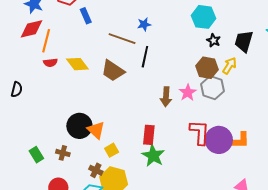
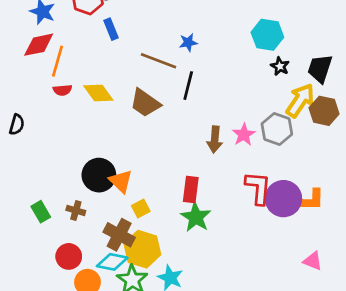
yellow arrow: (229, 66) -> (300, 100), size x1.5
brown hexagon: (207, 68) -> (324, 111), moved
brown cross: (96, 170) -> (119, 235), size x1.6

